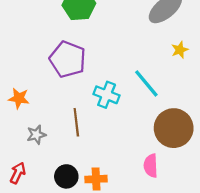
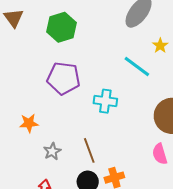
cyan line: (146, 83) -> (137, 66), moved
brown line: (76, 122) -> (89, 150), moved

